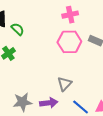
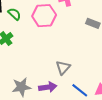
pink hexagon: (69, 42) -> (44, 16), moved

